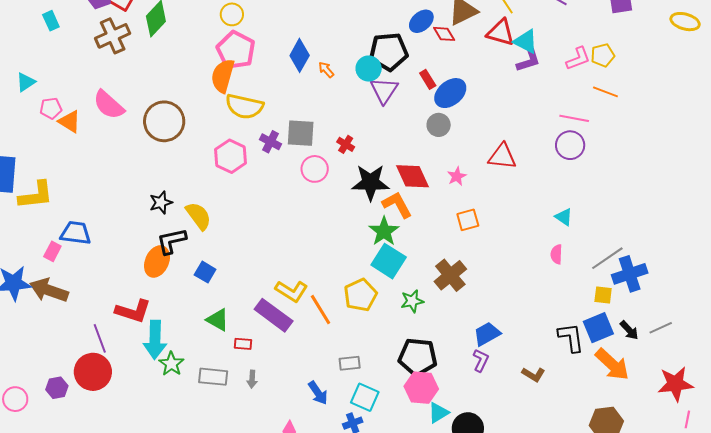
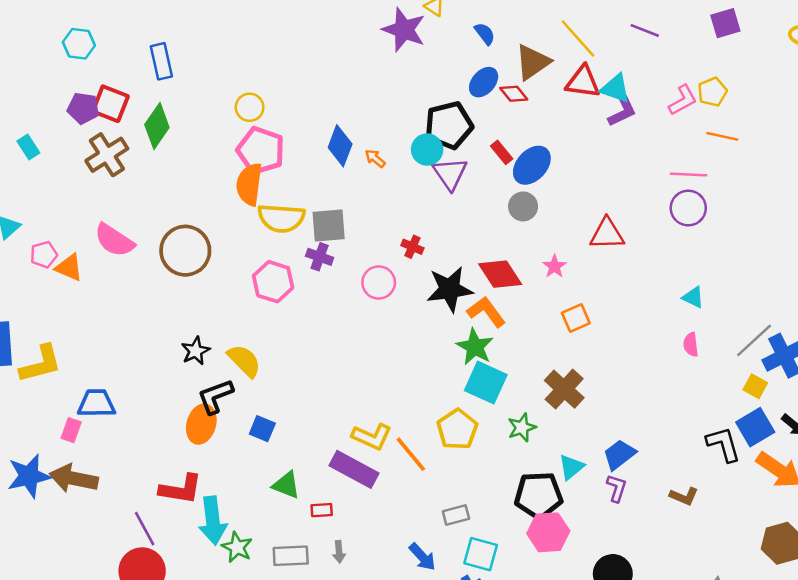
gray square: (301, 133) -> (329, 226), moved
yellow square: (603, 295) -> (755, 386), turned 30
cyan triangle: (438, 413) -> (571, 467), moved

